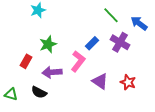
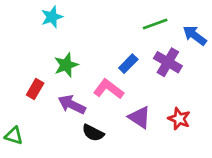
green line: (111, 15) -> (155, 24), turned -66
pink L-shape: (78, 61) -> (109, 89), turned -90
purple arrow: (52, 72) -> (72, 105), turned 30
black semicircle: (39, 92) -> (93, 133), moved

